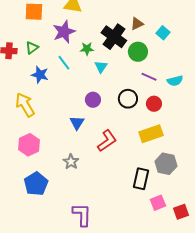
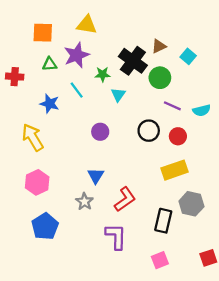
green triangle: (32, 48) -> (50, 64), moved, turned 32
purple circle: (93, 100) -> (100, 132), moved
blue triangle: (77, 123) -> (96, 176), moved
red L-shape: (107, 141) -> (125, 199), moved
pink square: (158, 203) -> (160, 260), moved
purple L-shape: (82, 215) -> (116, 236), moved

